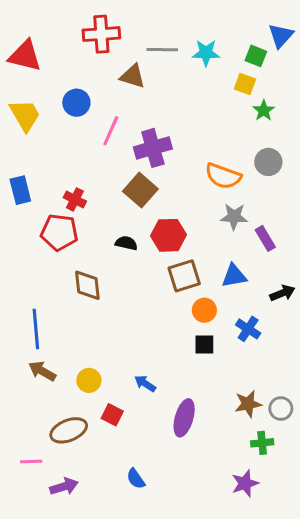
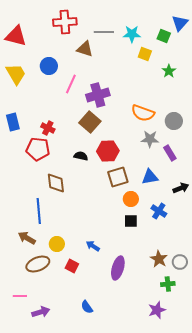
yellow square: (245, 84) -> (145, 54), moved
gray circle: (268, 162) -> (174, 121), moved
blue line: (36, 329) -> (39, 211), moved
brown star: (248, 404) -> (159, 259), turned -30
brown ellipse: (69, 430) -> (38, 264), moved

